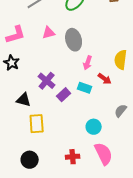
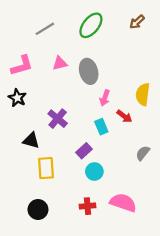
cyan rectangle: (85, 88) -> (101, 127), turned 48
purple rectangle: (64, 95) -> (84, 151), moved
cyan circle: (94, 127) -> (94, 172), moved
pink semicircle: (104, 154) -> (123, 203), turned -45

